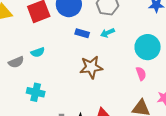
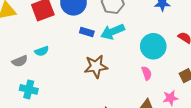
cyan arrow: (107, 33) -> (113, 32), size x1.6
cyan cross: (36, 92) -> (29, 89), moved

